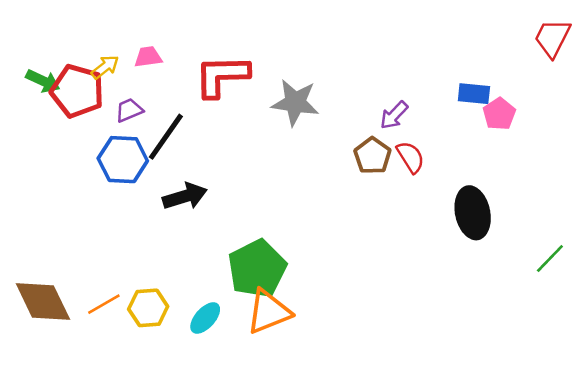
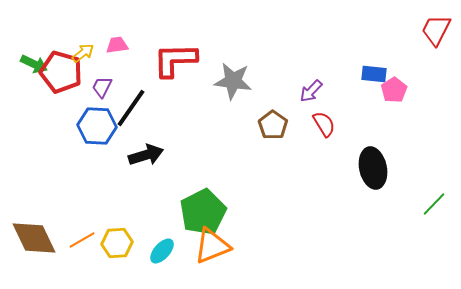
purple trapezoid: (129, 110) -> (102, 87), turned -40
brown pentagon: (372, 156) -> (273, 125), moved

